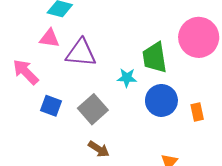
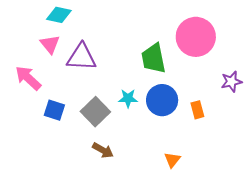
pink triangle: (49, 38) -> (50, 44), turned 45
cyan star: (127, 78) -> (128, 98), moved

